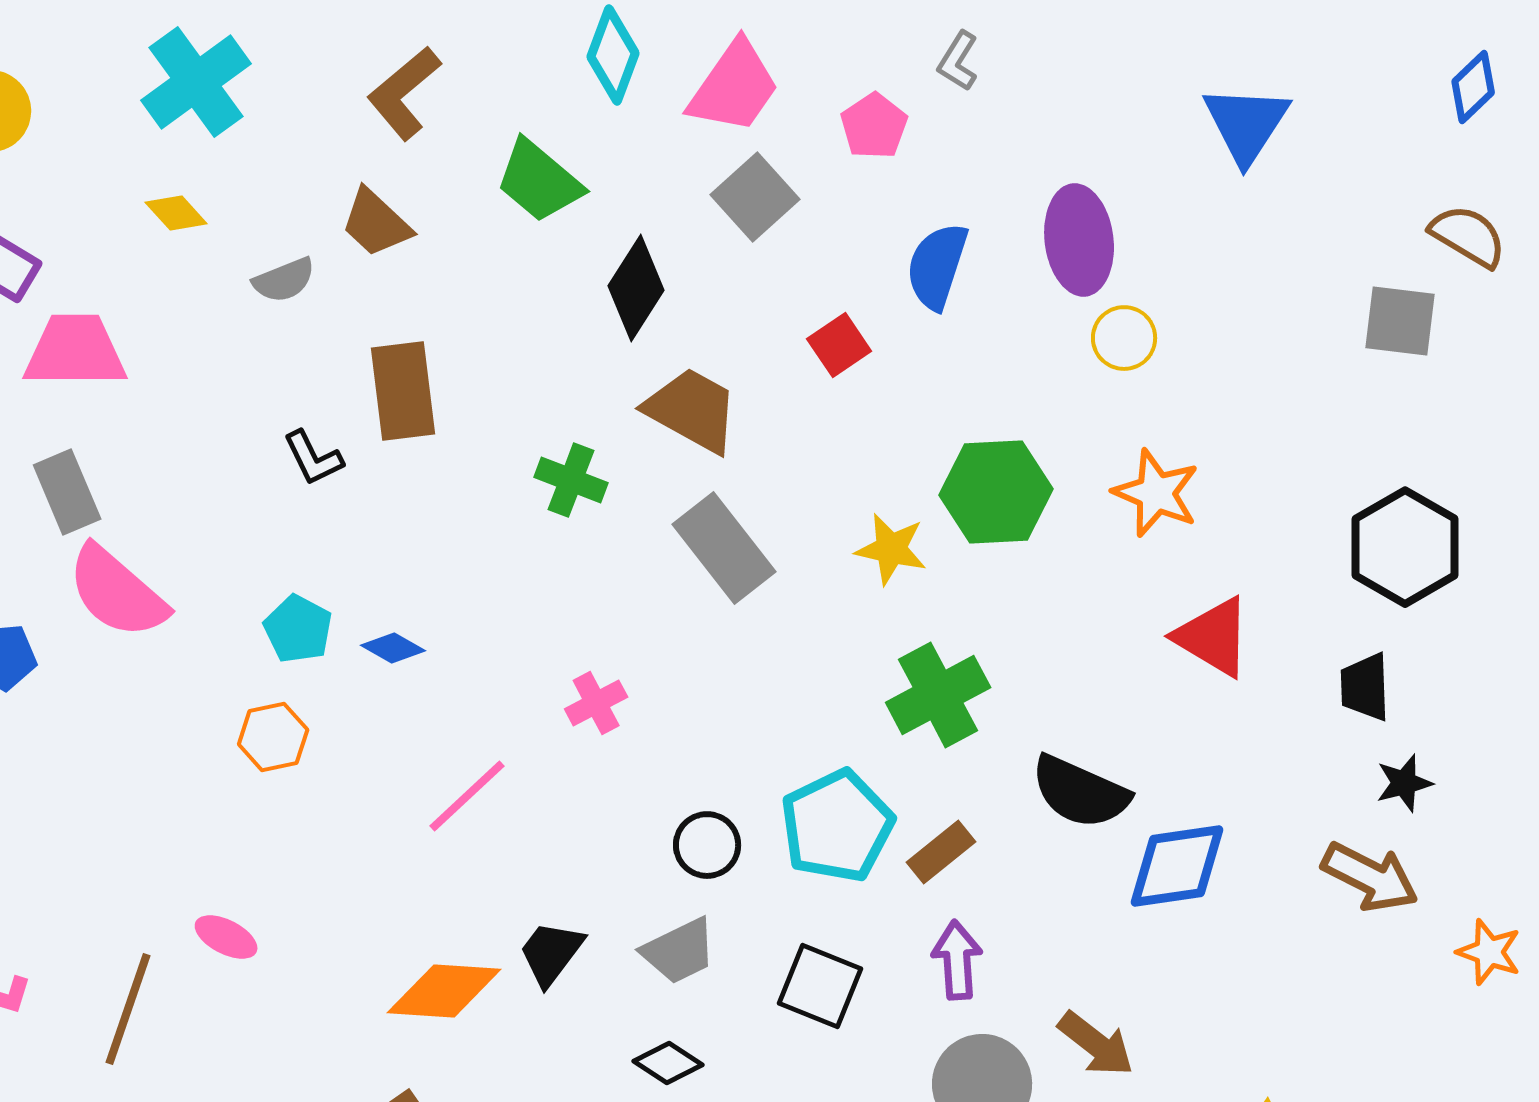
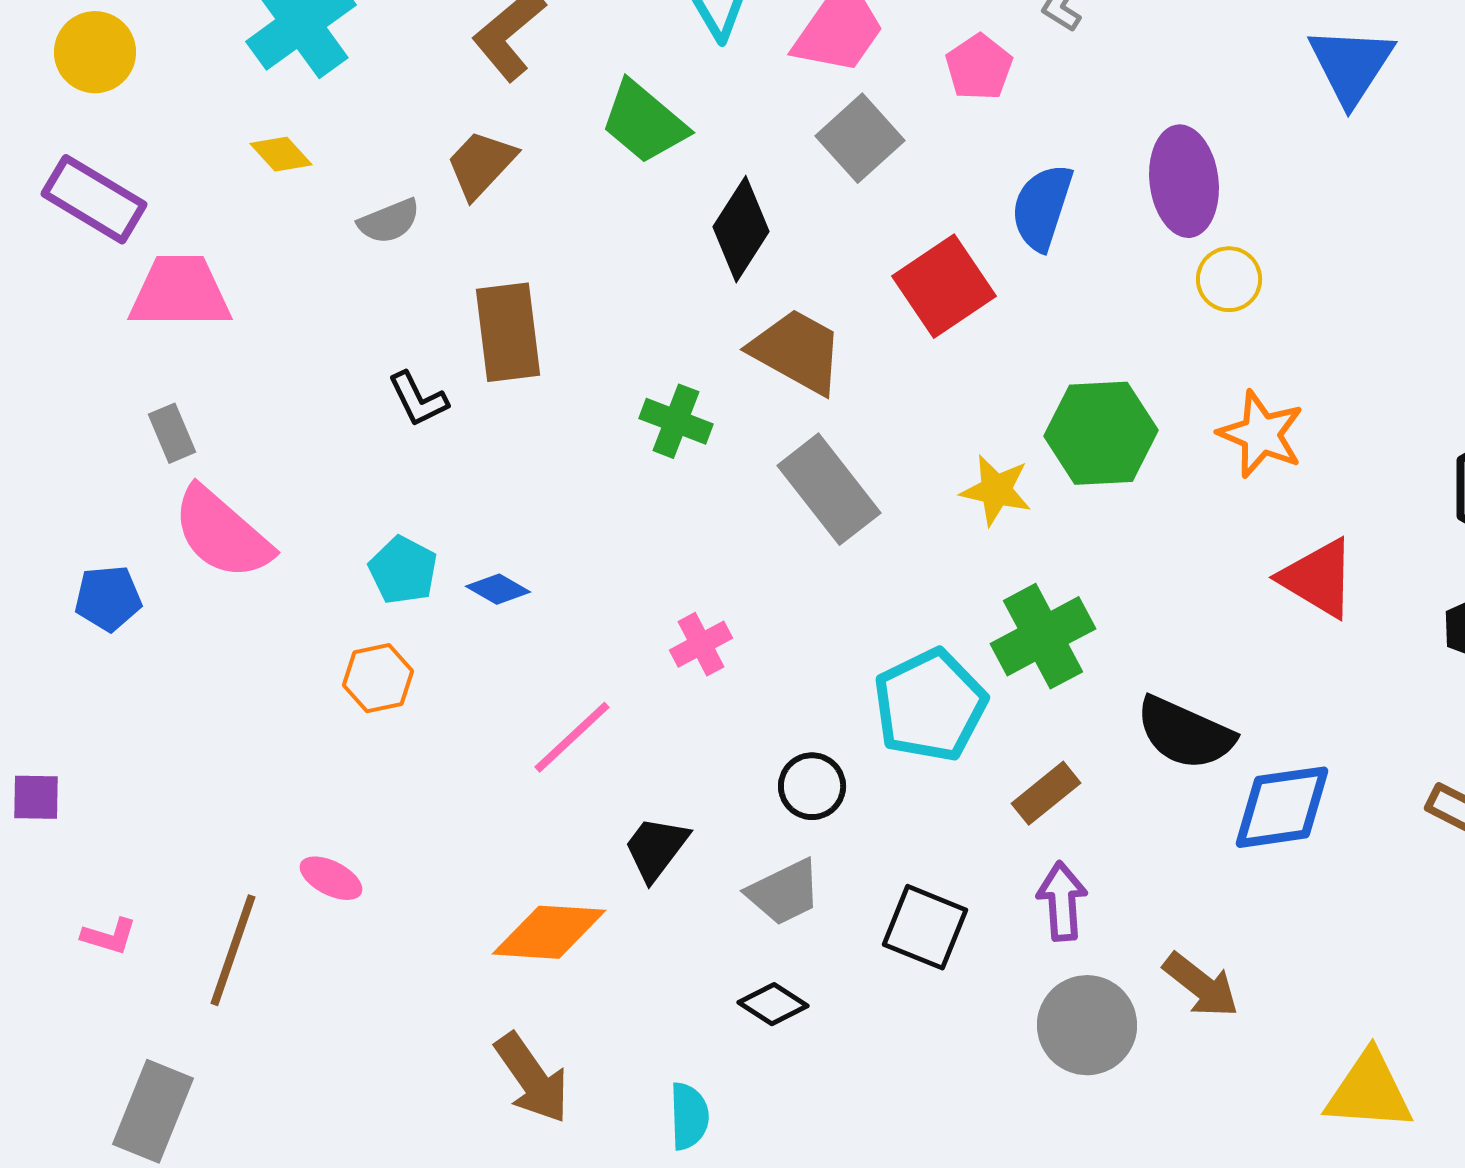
brown trapezoid: (376, 223) -> (481, 164), turned 90
red square: (839, 345) -> (944, 286), size x1.6
gray rectangle: (67, 492) -> (172, 433), size x0.7
cyan pentagon: (837, 826) -> (930, 705), moved
black trapezoid: (551, 953) -> (656, 848), moved

